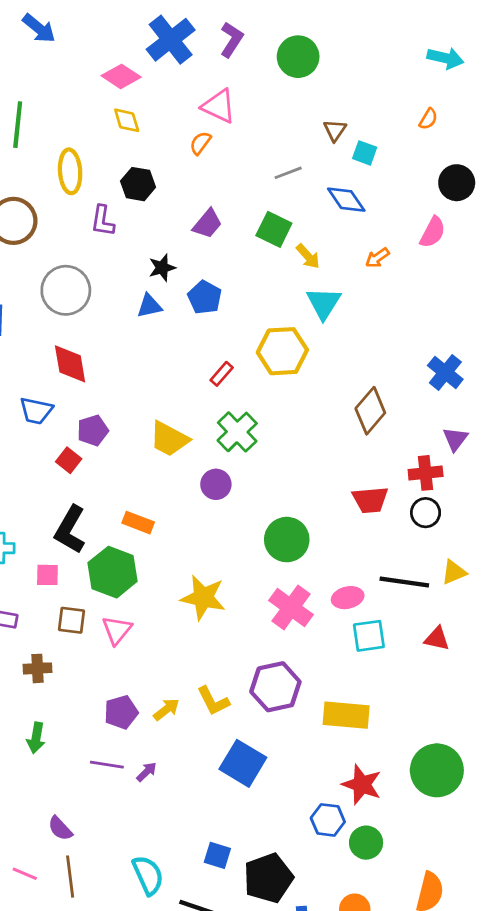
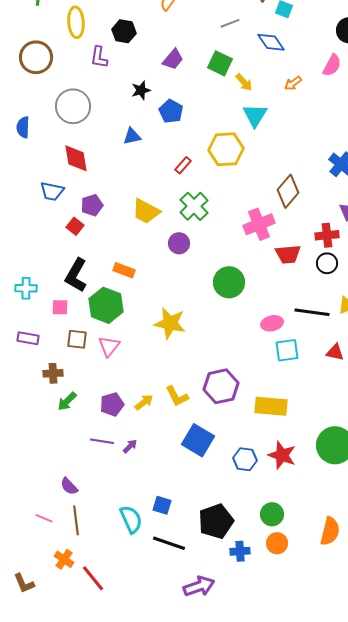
blue triangle: (149, 306) -> (132, 136), moved
pink cross: (291, 608) -> (259, 224), moved, turned 32
green arrow: (36, 738) -> (67, 401), moved, turned 35
blue hexagon: (328, 820) -> (245, 459), moved
green circle: (366, 843) -> (272, 514), moved
blue square: (217, 855) -> (162, 505), moved

